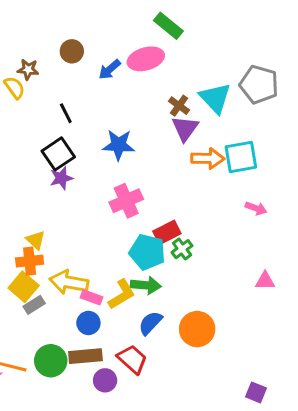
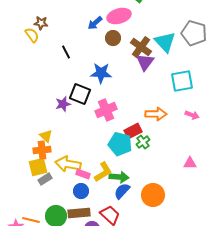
brown circle: (72, 51) -> (113, 38), moved
brown cross: (179, 106) -> (141, 47), size x1.5
black square: (58, 154) -> (80, 94), moved, turned -35
orange arrow: (208, 158) -> (156, 114), moved
purple star: (61, 178) -> (63, 104), moved
pink triangle: (265, 281) -> (190, 163), moved
green arrow: (146, 285) -> (119, 177), moved
yellow square: (24, 287) -> (38, 167), turned 36

